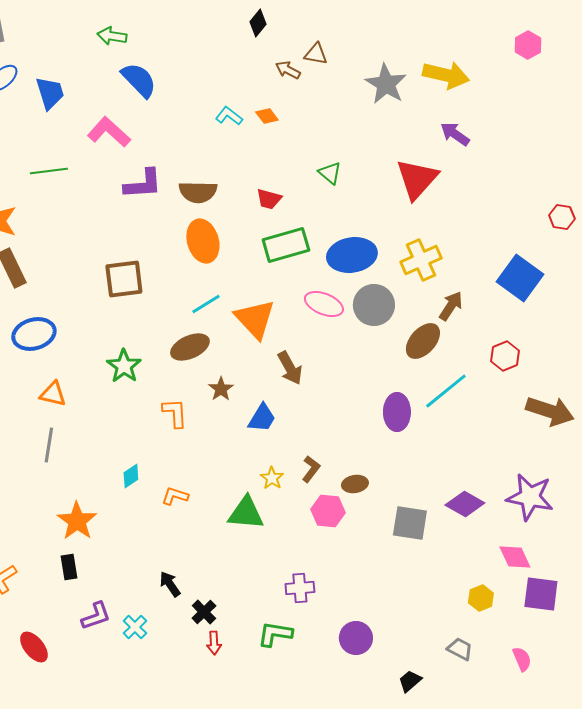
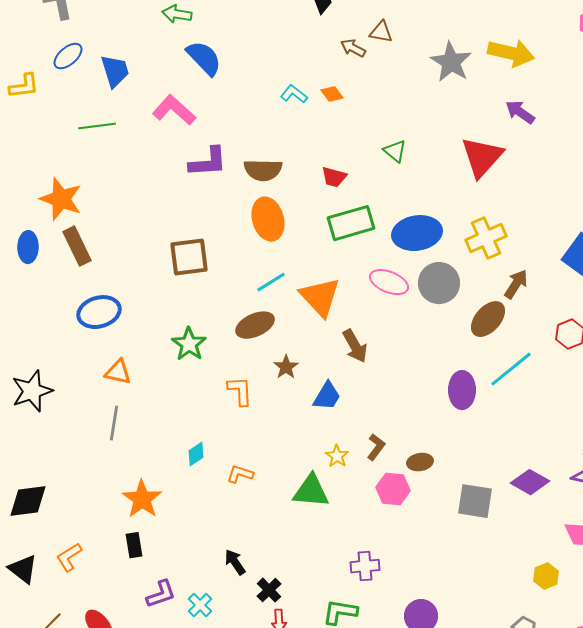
green line: (49, 171) -> (97, 126), moved

